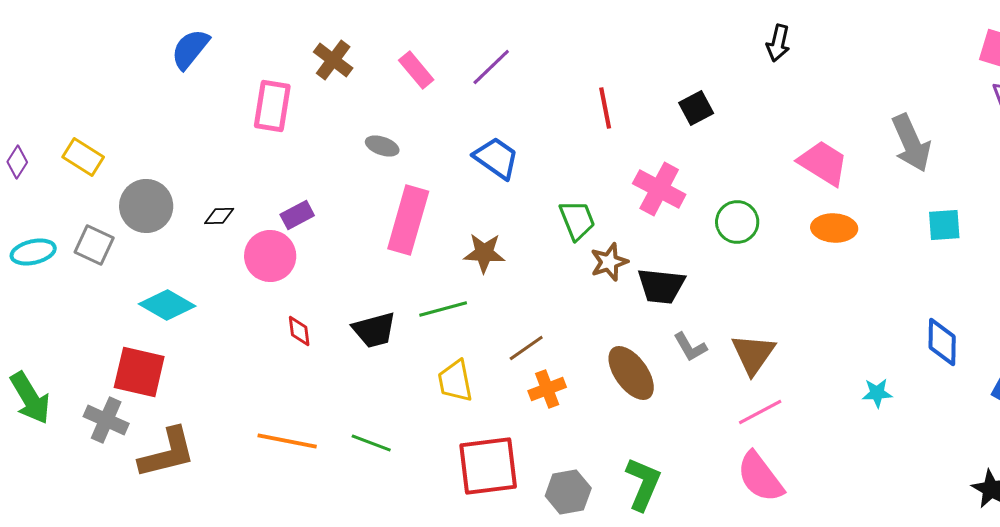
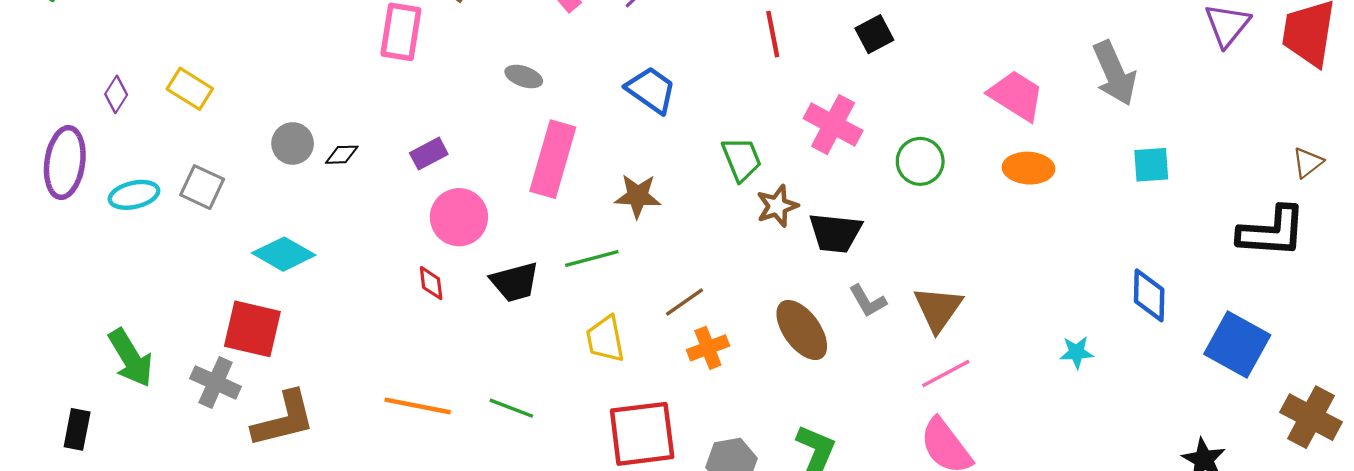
gray circle: (146, 206) -> (293, 144), moved, size x0.7
pink circle: (270, 256) -> (459, 217), moved

